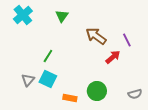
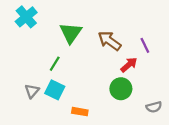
green triangle: (62, 16) -> (71, 33), moved, size x1.5
green circle: (97, 91) -> (121, 89), moved

